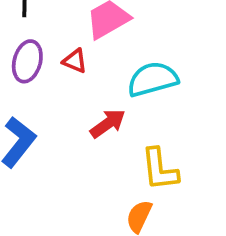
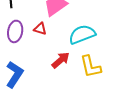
yellow L-shape: (160, 169) -> (91, 67), moved

